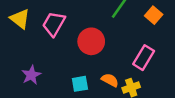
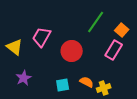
yellow triangle: (20, 19) -> (15, 47), moved
pink rectangle: (144, 58) -> (114, 50), moved

